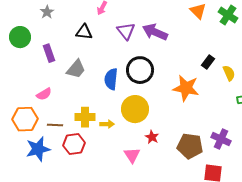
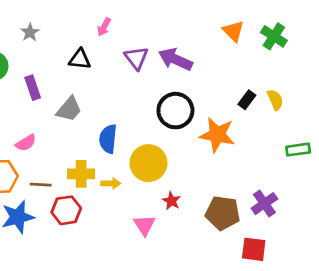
black circle: (140, 70) -> (175, 111), moved
yellow semicircle: (229, 73) -> (275, 100), moved
blue semicircle: (111, 79) -> (108, 139), moved
purple cross: (221, 139) -> (264, 204), turned 30

